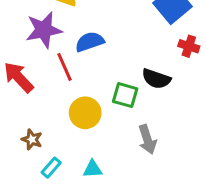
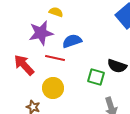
red line: (64, 67) -> (55, 58), turned -54
yellow circle: (85, 113) -> (53, 88), moved

